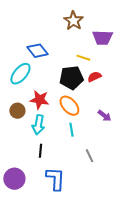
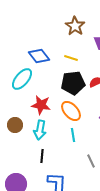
yellow line: (83, 58) -> (71, 58), moved
brown circle: (17, 111) -> (15, 125), moved

